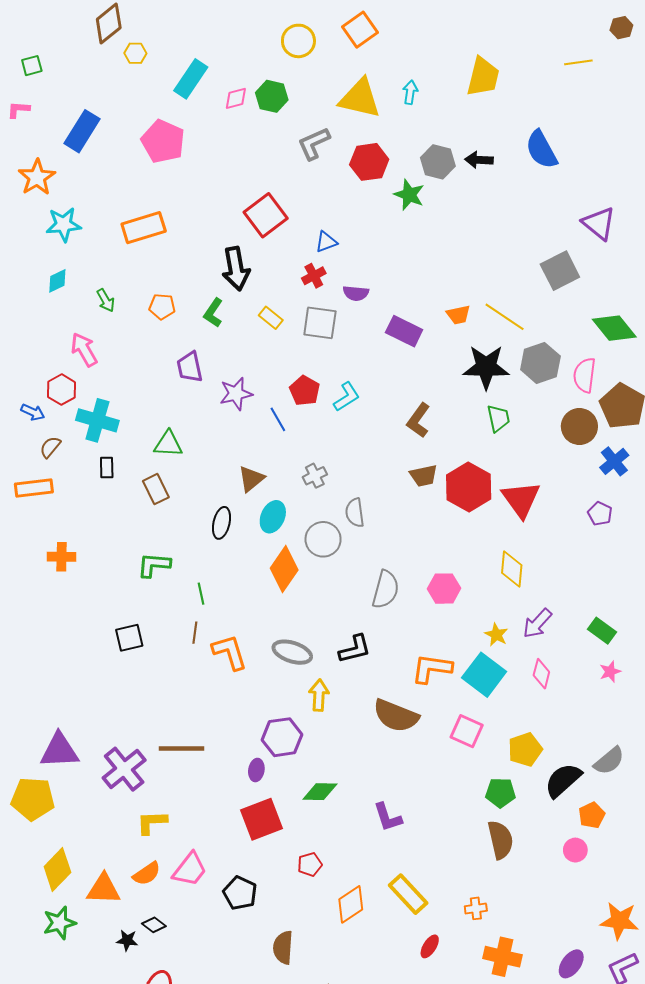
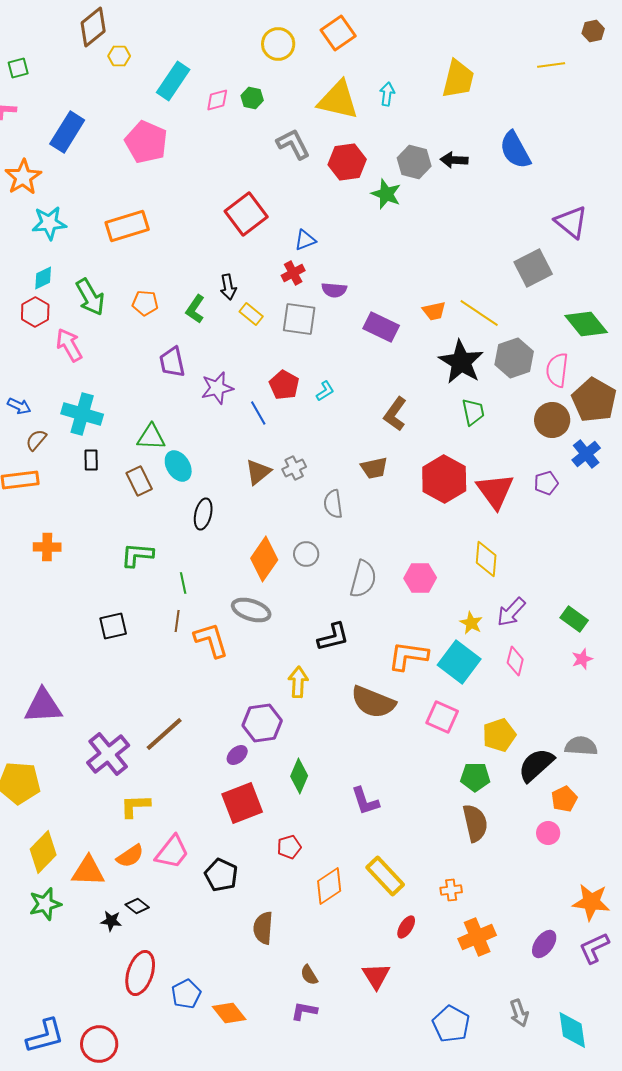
green hexagon: (272, 96) -> (252, 98), size x0.7
gray L-shape: (314, 143) -> (293, 144), turned 87
black arrow: (236, 269) -> (228, 287), moved, size x0.6
green arrow: (106, 300) -> (90, 297), size x1.6
black star: (486, 367) -> (461, 362), turned 30
red hexagon: (62, 390) -> (35, 312), moved
cyan L-shape: (347, 397) -> (325, 391), size x0.7
brown trapezoid: (424, 476) -> (374, 468), moved
brown triangle: (251, 479) -> (258, 472), moved
purple pentagon: (600, 514) -> (546, 483), moved, turned 30
cyan ellipse: (273, 517) -> (178, 466), moved, turned -56
gray circle: (323, 539) -> (306, 554), moved, size x0.7
gray ellipse: (292, 652) -> (251, 610), moved
brown line: (182, 749) -> (164, 734), turned -42
purple triangle: (59, 751) -> (43, 706), moved
gray semicircle: (609, 761) -> (581, 746), turned -136
purple ellipse: (256, 770) -> (237, 755), turned 40
green diamond: (320, 792) -> (299, 776), turned -68
orange cross: (502, 957) -> (477, 937), turned -36

